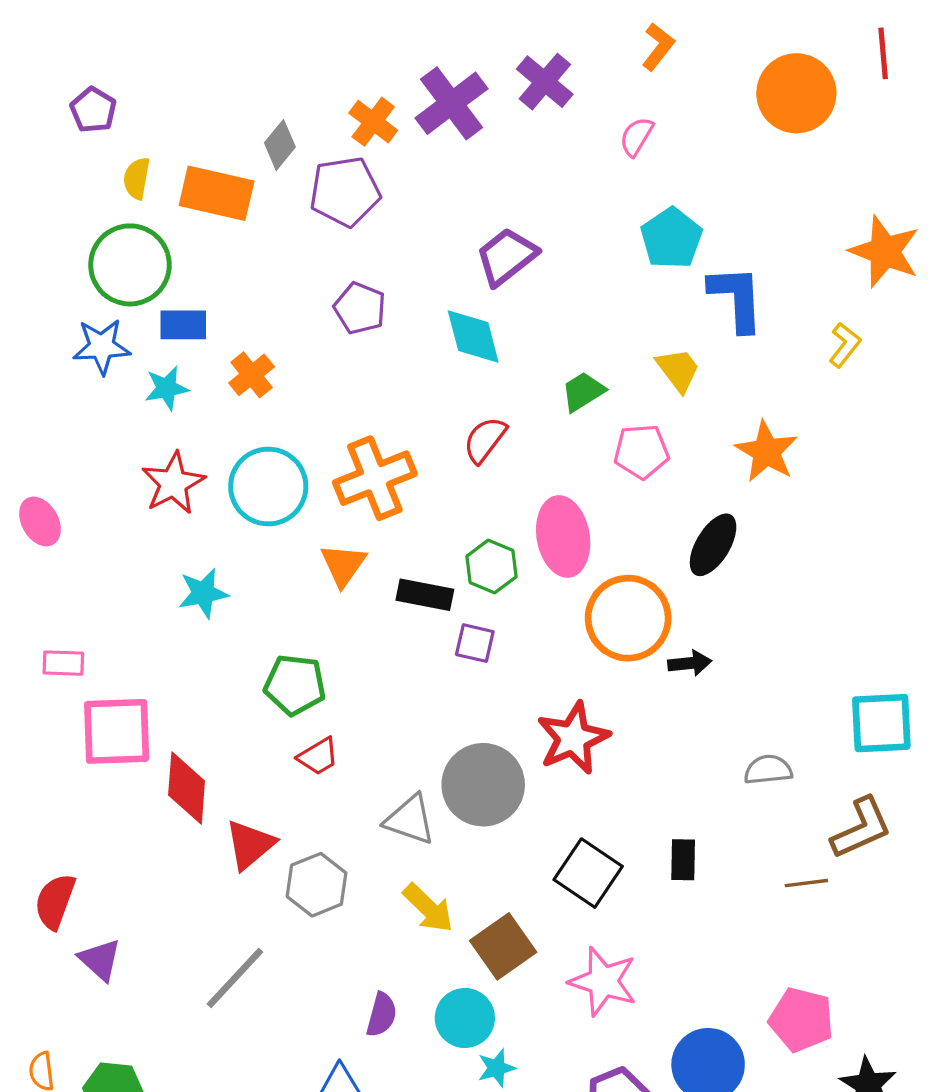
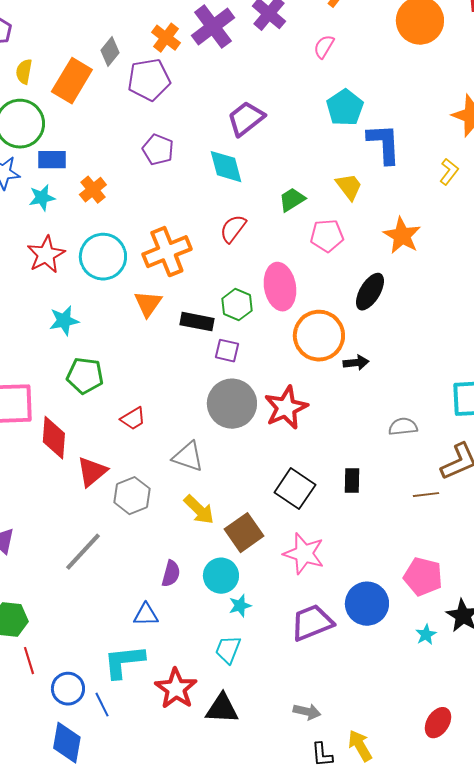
orange rectangle: (217, 193) -> (72, 81), turned -72
green pentagon: (295, 685) -> (85, 376), moved
gray circle: (483, 785) -> (232, 404), moved

